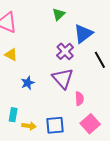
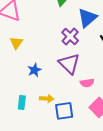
yellow triangle: (11, 55) -> (16, 43), turned 40
pink semicircle: (79, 99) -> (87, 83), turned 88
yellow arrow: (29, 126) -> (47, 99), moved

